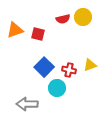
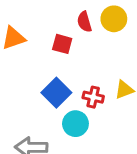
red semicircle: (63, 19) -> (84, 22), turned 88
red square: (38, 34) -> (62, 44), moved

